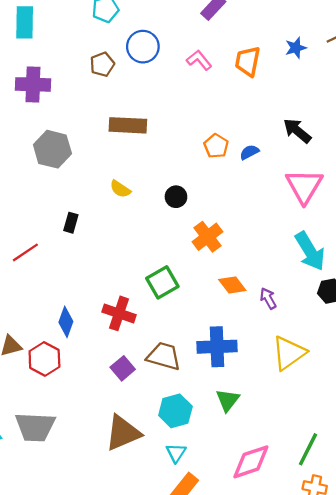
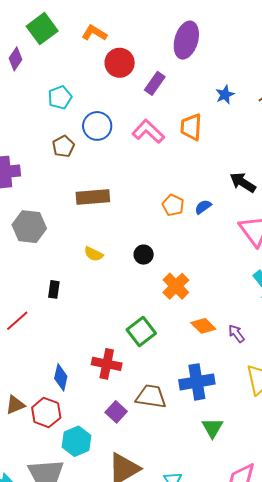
blue star: (296, 48) -> (225, 95), moved
pink L-shape: (199, 60) -> (148, 131), size x1.4
cyan hexagon: (175, 411) -> (77, 441), moved

